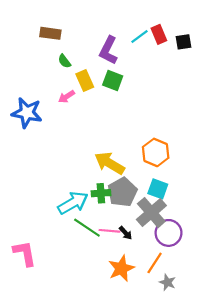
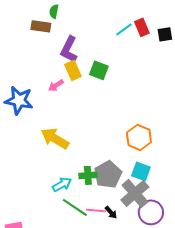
purple L-shape: (108, 50) -> (69, 49), moved
green semicircle: (64, 61) -> (54, 11), moved, turned 48
yellow arrow: (109, 163) -> (55, 138), moved
cyan arrow: (73, 203) -> (62, 184), size x0.7

